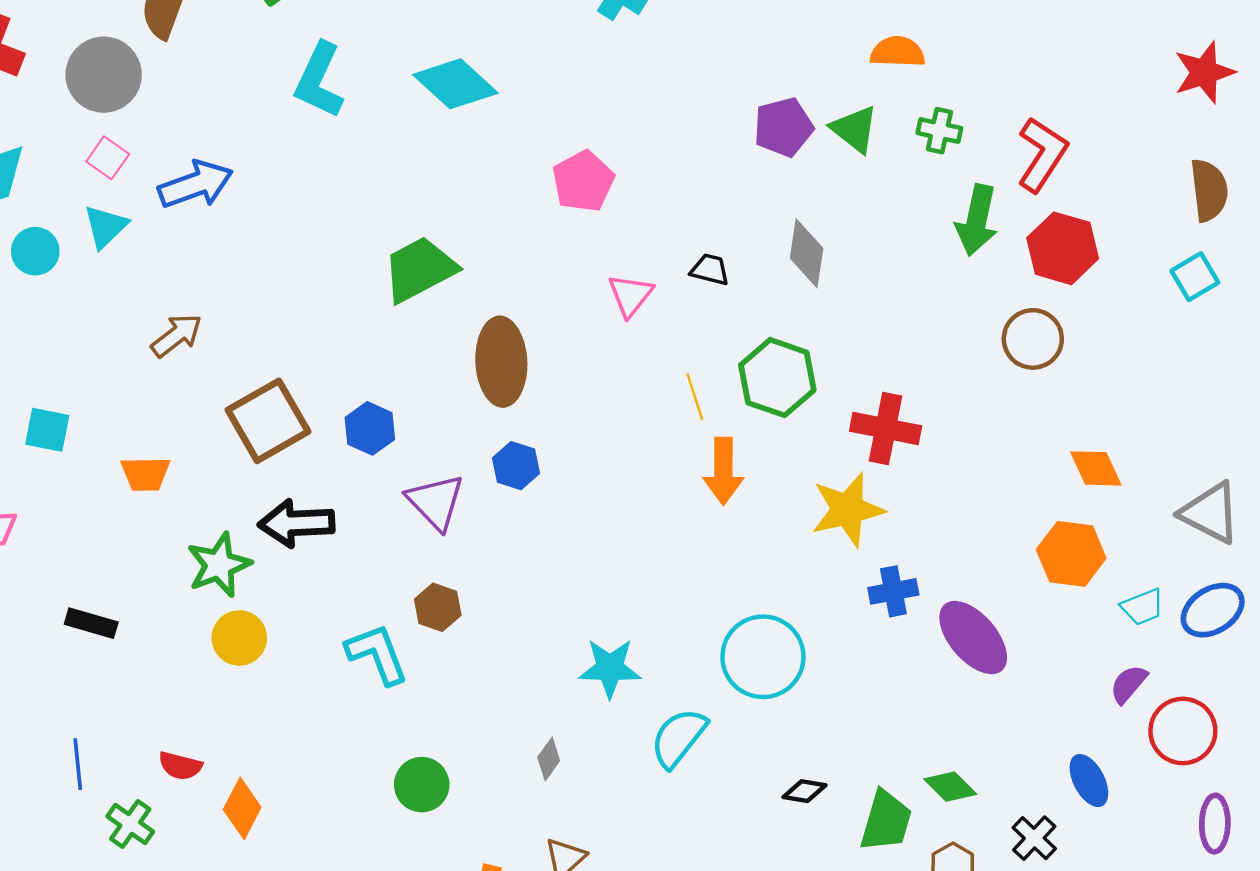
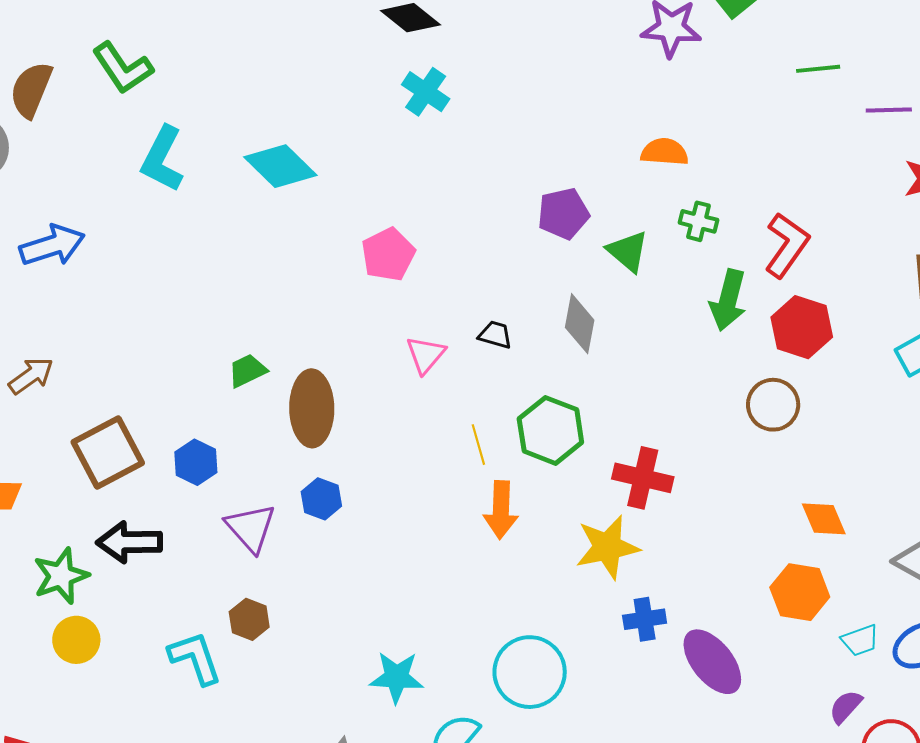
green triangle: (854, 129) -> (628, 251), moved
green trapezoid: (419, 269) -> (247, 371), moved, size x0.6

